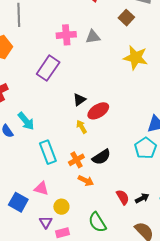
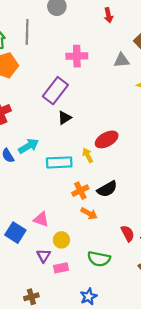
gray triangle: (93, 37) -> (121, 60), moved
black triangle: (79, 100) -> (65, 118), moved
cyan arrow: (26, 121) -> (29, 146), turned -84
cyan rectangle: (48, 152) -> (59, 162), moved, turned -75
green semicircle: (97, 222) -> (99, 259), turned -50

